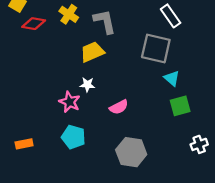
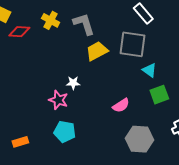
yellow trapezoid: (92, 52) -> (97, 51), moved
pink semicircle: (119, 107) -> (121, 105), moved
gray hexagon: (131, 152) -> (139, 139), moved

